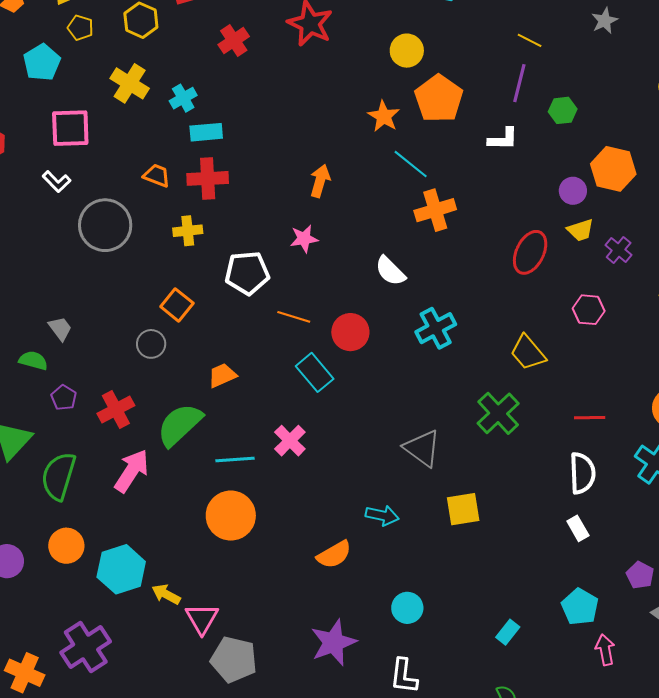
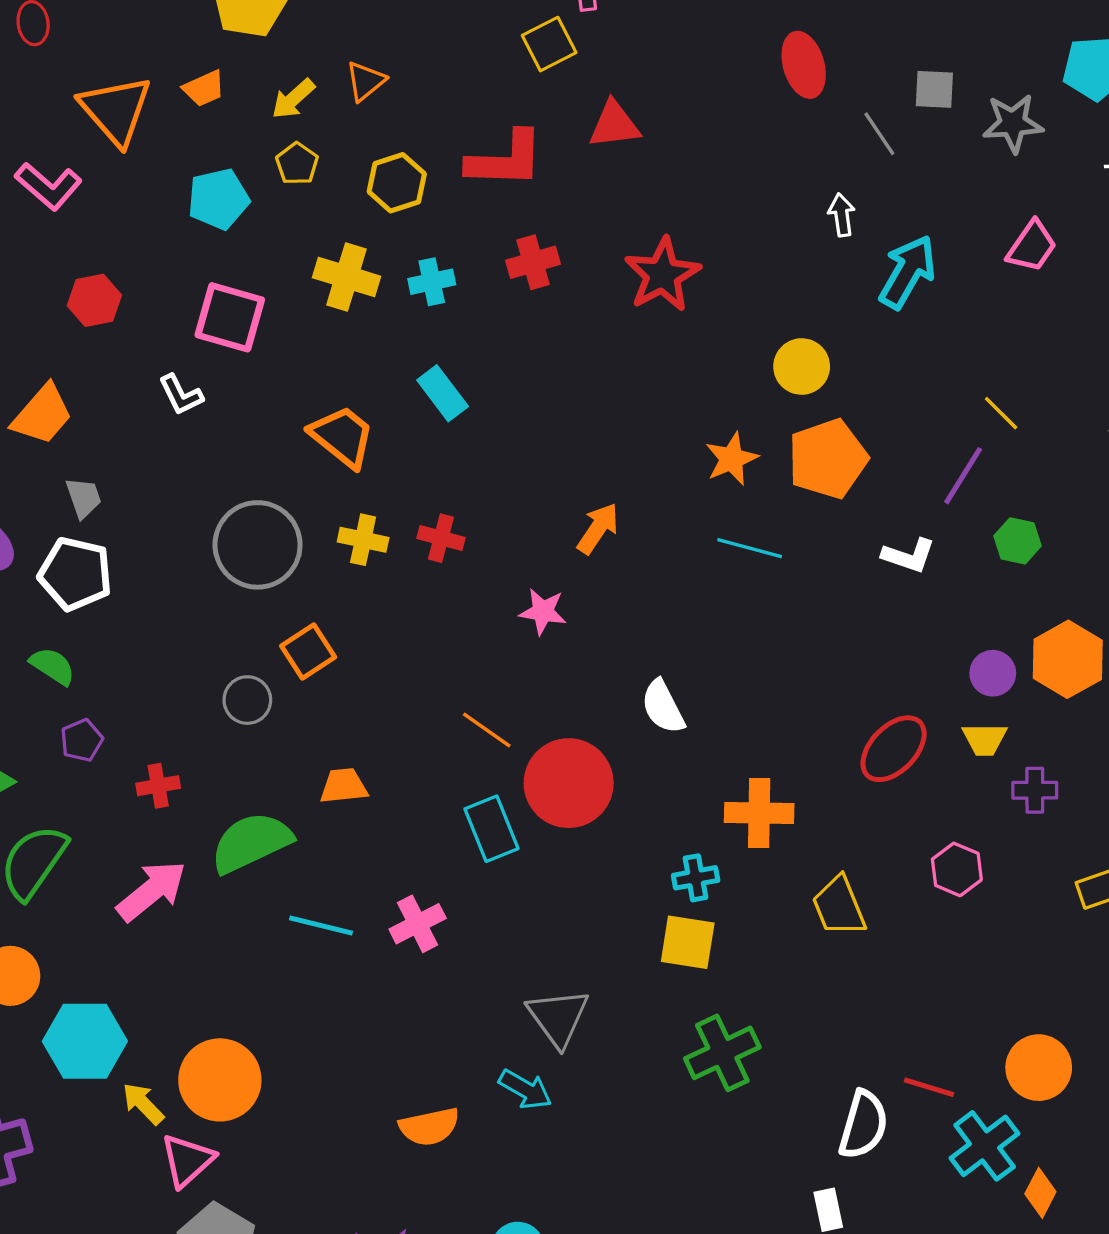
yellow cross: (130, 83) -> (346, 277), turned -33
cyan cross: (183, 98) -> (432, 282), moved
cyan rectangle: (206, 132) -> (443, 393), turned 40
cyan line: (411, 164) -> (750, 548), turned -42
orange trapezoid: (157, 176) -> (342, 437), size x1.5
red cross: (208, 178) -> (441, 538), moved, size x0.7
orange cross: (435, 210) -> (759, 813), moved
gray circle: (105, 225) -> (258, 545), moved
purple cross: (619, 250) -> (1035, 790), turned 32
white pentagon: (247, 273) -> (75, 574), moved
gray trapezoid: (60, 328) -> (84, 498), moved
cyan cross: (436, 328) -> (696, 878), moved, size x0.7
red circle: (350, 332) -> (569, 783), size x1.4
red cross: (116, 409) -> (158, 786), size x0.7
green cross: (498, 413) -> (722, 1053), moved
red line: (590, 418) -> (929, 1087), moved
gray triangle: (422, 448) -> (558, 1017), moved
yellow square: (463, 509) -> (688, 942), moved
orange circle: (231, 516) -> (220, 1080), moved

